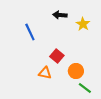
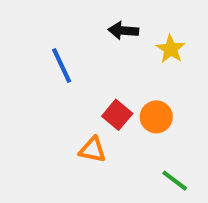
orange circle: (76, 71) -> (156, 117), moved

